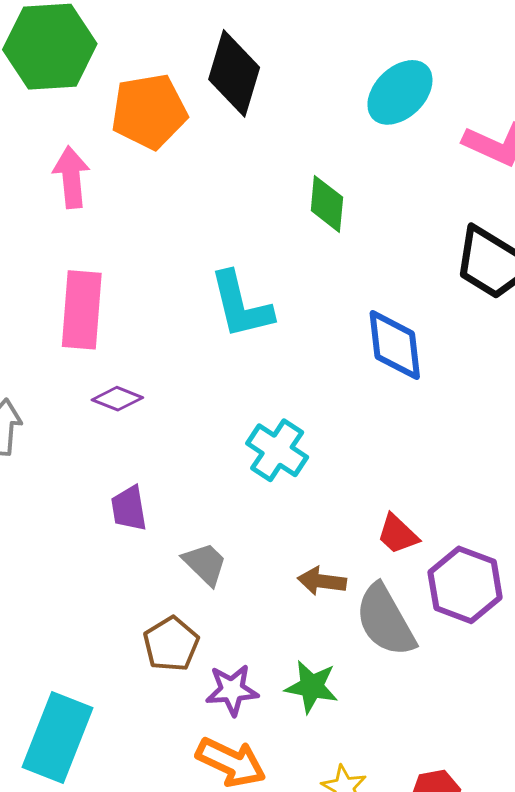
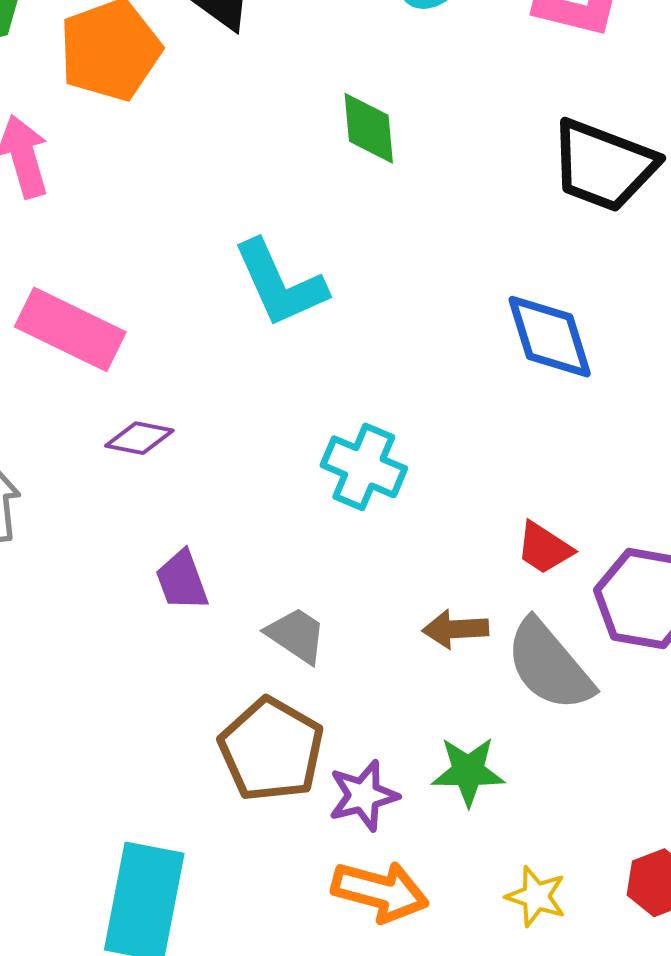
pink rectangle: (82, 310) -> (70, 329), turned -58
blue diamond: (395, 345) -> (550, 337), moved
brown pentagon: (171, 644) -> (271, 750), size x1.4

